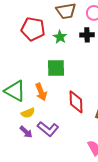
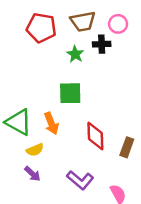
red pentagon: (33, 29) -> (41, 28), moved
black cross: (87, 35) -> (102, 44), moved
purple L-shape: (48, 129) -> (80, 180), moved

